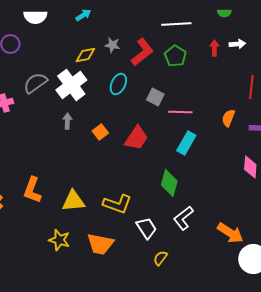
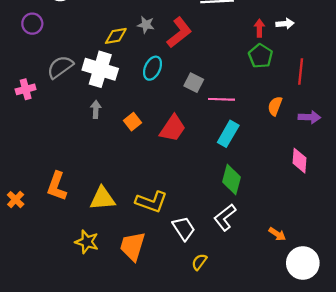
green pentagon: (175, 56) -> (261, 56), moved
white cross: (71, 85) -> (100, 69), turned -36
green diamond: (169, 183) -> (232, 179), moved
orange arrow: (230, 233) -> (277, 234), size x0.6
orange trapezoid: (100, 244) -> (132, 246), turned 96

